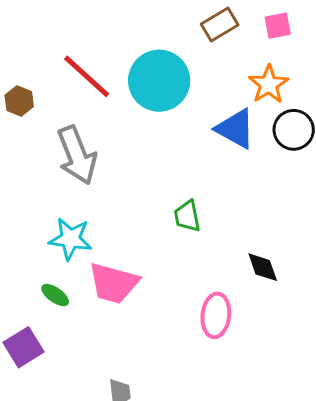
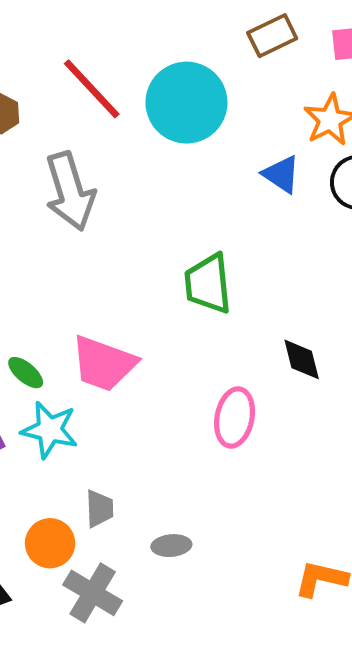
blue triangle: (235, 129) -> (281, 174), size x0.7
green trapezoid: (187, 216) -> (208, 284), size x1.4
cyan star: (70, 239) -> (50, 430), moved

